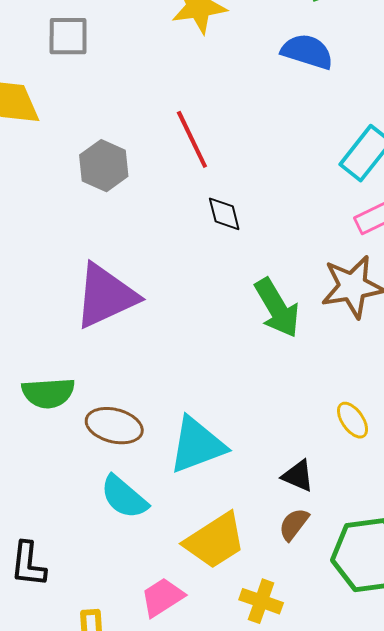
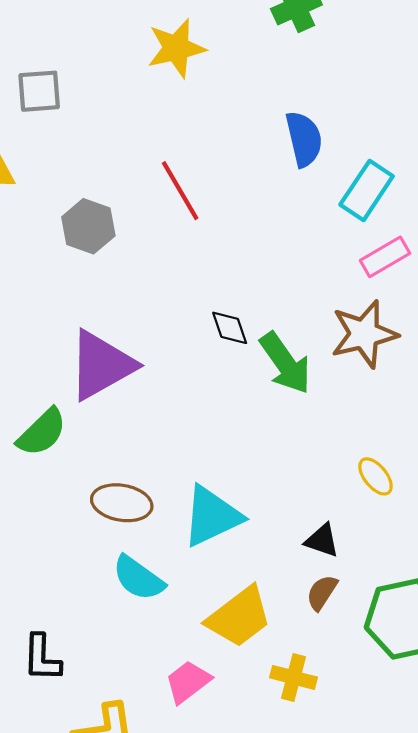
blue semicircle: (307, 52) -> (304, 139), moved, turned 64
black diamond: (224, 214) -> (230, 328), moved
green semicircle: (48, 393) -> (42, 432), moved, turned -36

